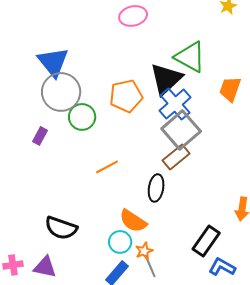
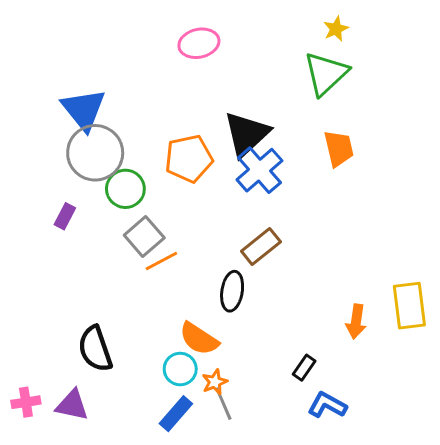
green triangle: (190, 57) -> (326, 74), moved, turned 48
orange trapezoid: (230, 89) -> (339, 148), turned 148
gray square: (181, 130) -> (144, 236), moved, size x0.7
black semicircle: (61, 228) -> (95, 349), turned 52
black rectangle: (206, 241) -> (304, 368), size x0.6

